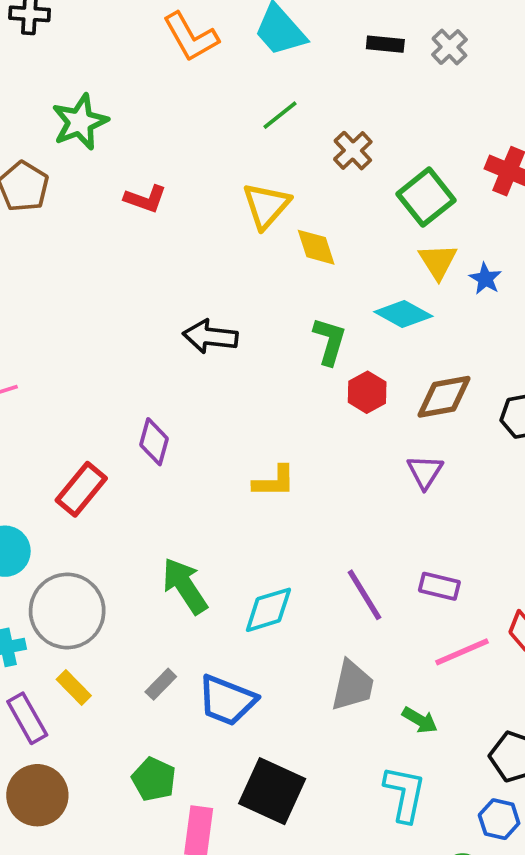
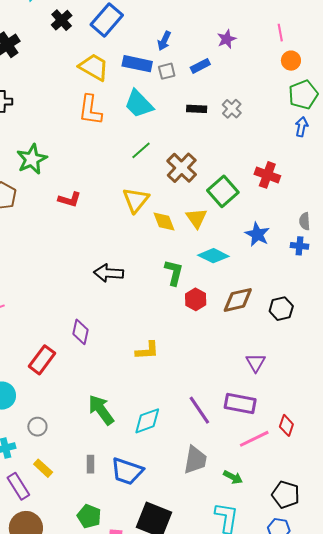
orange L-shape: (191, 37) -> (90, 110), turned 40
brown cross: (353, 151) -> (182, 168), size x1.4
yellow triangle: (438, 261) -> (196, 218), moved
blue star: (485, 279) -> (257, 234), size x1.4
purple triangle: (425, 472) -> (256, 363), moved
purple rectangle: (439, 586) -> (240, 403), size x1.4
gray circle: (67, 611) -> (37, 427), size x0.5
gray rectangle: (161, 684) -> (91, 464), turned -42

